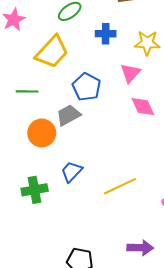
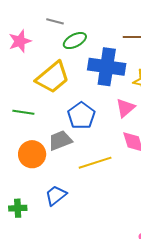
blue cross: (106, 34) -> (107, 67), size x1.8
yellow line: (120, 186) -> (95, 163), moved
green cross: (35, 190) -> (18, 208), size x0.7

